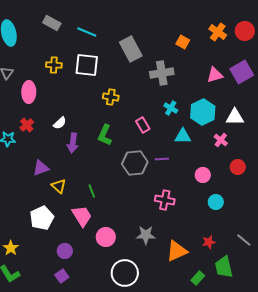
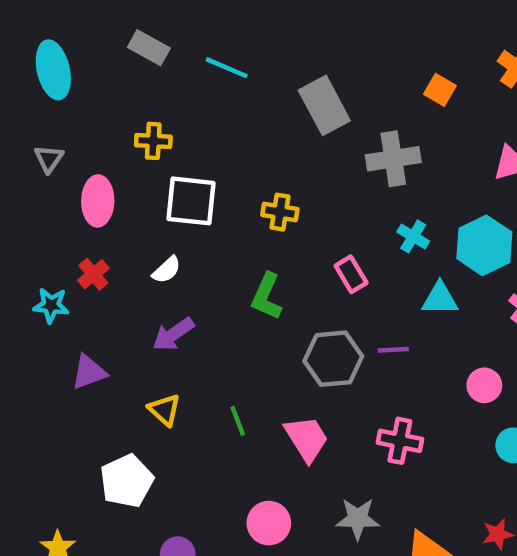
white square: (87, 65) -> (191, 201), moved
purple arrow: (73, 143) -> (173, 334), moved, turned 48
purple triangle: (41, 168) -> (89, 372), moved
pink trapezoid: (82, 216) -> (307, 439), moved

